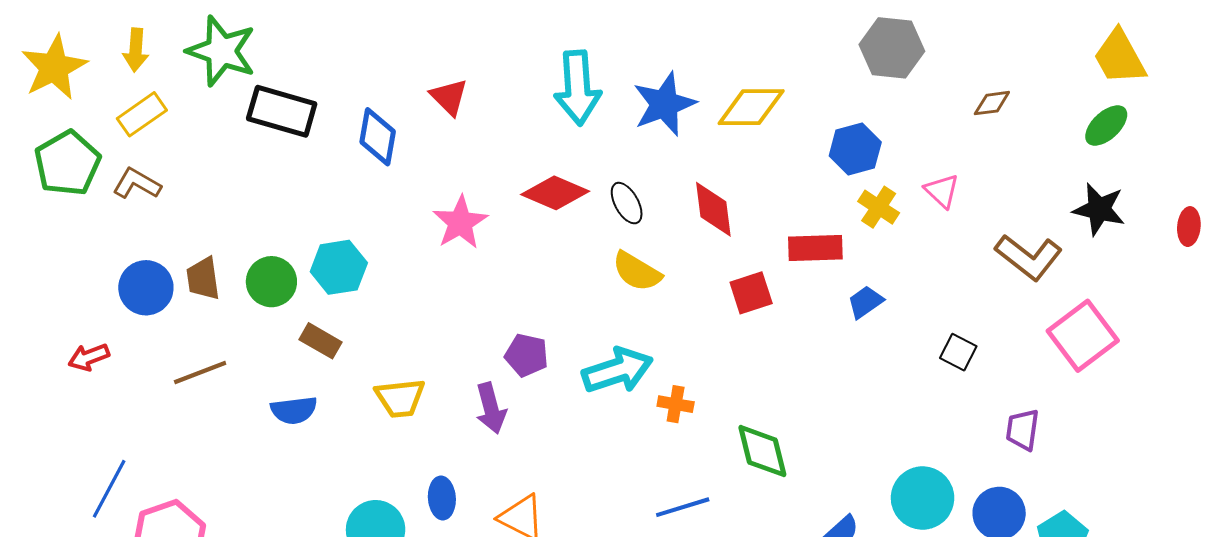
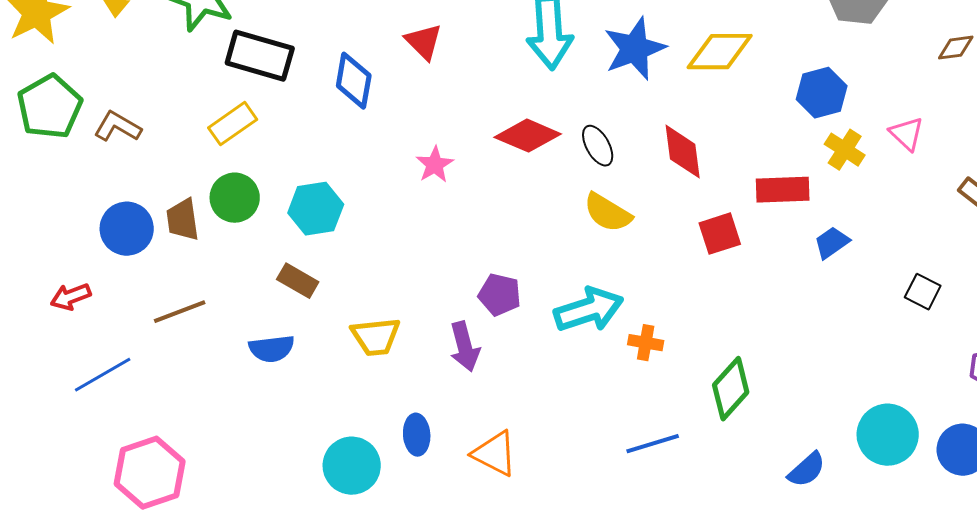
yellow rectangle: (142, 114) -> (233, 124), moved
pink star: (460, 222) -> (435, 165), size x0.7
green circle: (271, 282) -> (235, 198), moved
green diamond: (762, 451) -> (731, 389), turned 56
blue line: (109, 489) -> (103, 375), moved, turned 32

